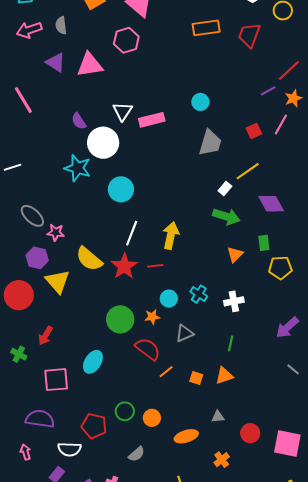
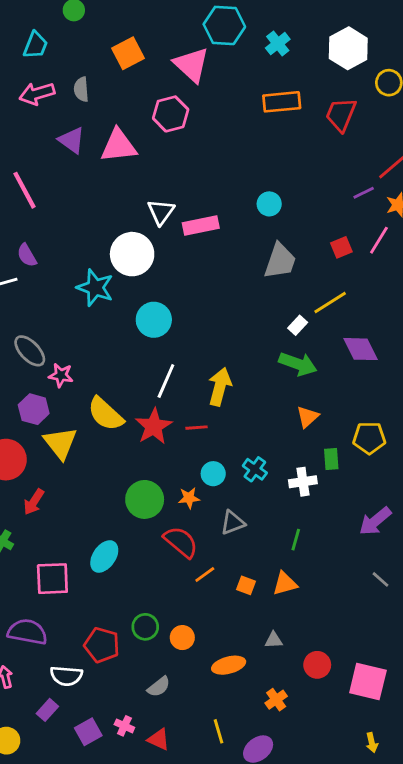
purple semicircle: (79, 121) -> (27, 255), moved
green rectangle: (264, 243) -> (331, 459), moved
red arrow: (45, 336) -> (34, 502), moved

